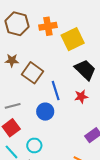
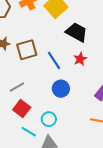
brown square: (33, 73) -> (27, 50), turned -35
blue circle: (45, 112) -> (61, 89), moved

